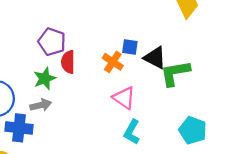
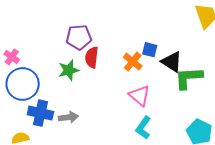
purple pentagon: (52, 42) -> (79, 37), turned -30
gray arrow: (41, 105) -> (68, 117), moved

